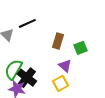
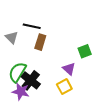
black line: (27, 23) -> (32, 26), turned 36
brown rectangle: (58, 41) -> (40, 42), moved

